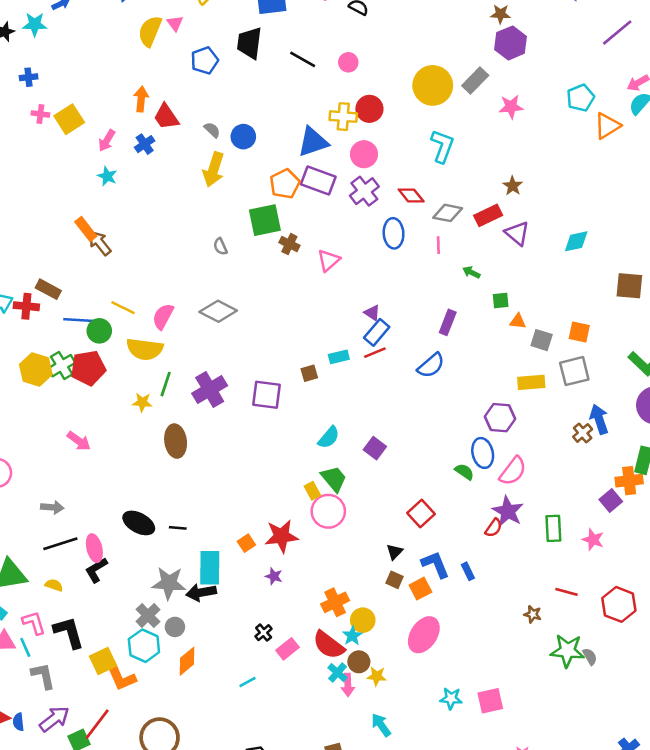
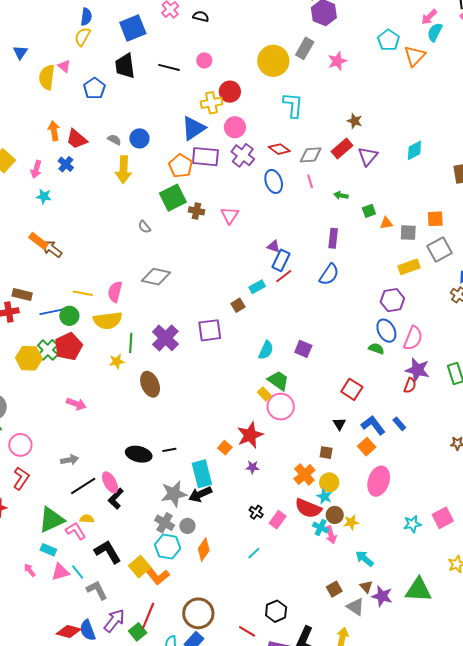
purple triangle: (517, 233) -> (368, 156), turned 45
brown square: (395, 580) -> (326, 453), moved
pink L-shape: (34, 623) -> (76, 531), moved
blue semicircle: (18, 722) -> (88, 630), size x1.5

